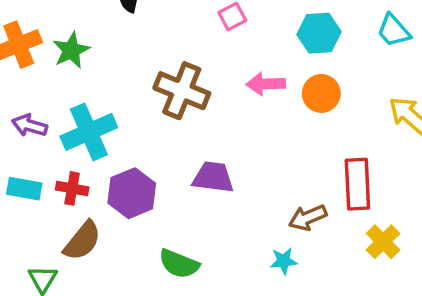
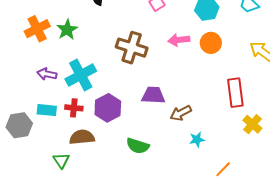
brown arrow: (308, 218) -> (181, 113), moved
brown semicircle: (82, 241) -> (82, 137), turned -130

